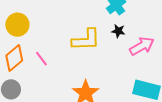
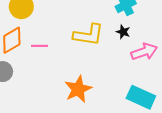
pink line: (41, 59) -> (39, 46), turned -63

